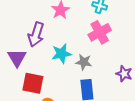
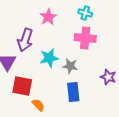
pink cross: (100, 32) -> (85, 38), turned 35

